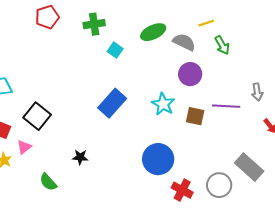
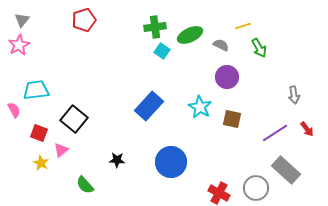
green cross: (94, 24) -> (155, 27), moved
gray semicircle: (184, 42) -> (221, 45), size x0.7
cyan square: (115, 50) -> (162, 51), moved
purple line: (226, 106) -> (275, 133), moved, turned -36
blue circle: (158, 159) -> (171, 162), moved

